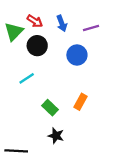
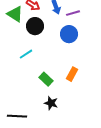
purple line: (91, 28) -> (73, 13), moved
green triangle: (14, 32) -> (15, 14), turned -42

